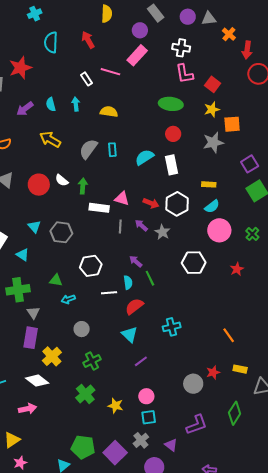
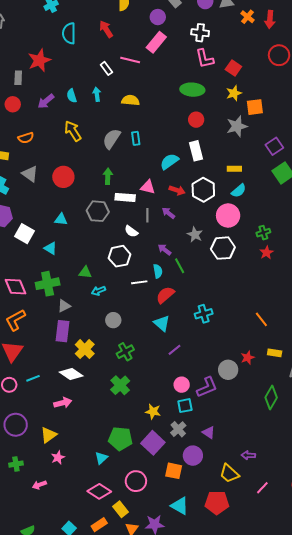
red arrow: (247, 50) -> (270, 19), moved
yellow arrow: (50, 139) -> (73, 131), turned 30
cyan semicircle: (144, 157) -> (169, 162), moved
white semicircle: (62, 180) -> (131, 231), moved
cyan triangle: (34, 227) -> (61, 219), turned -40
pink circle: (219, 230) -> (228, 216), moved
gray hexagon: (61, 232) -> (98, 211), moved
gray star: (162, 232) -> (195, 235), moved
green cross: (252, 234) -> (263, 233), moved, turned 32
gray triangle: (33, 313) -> (64, 306), turned 40
yellow star: (115, 406) -> (153, 412), moved
purple L-shape: (197, 425) -> (207, 387), moved

